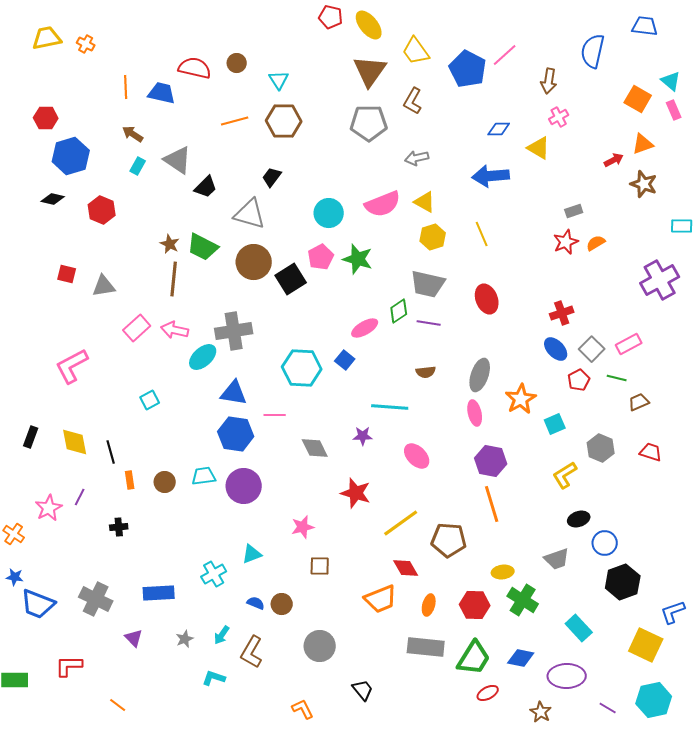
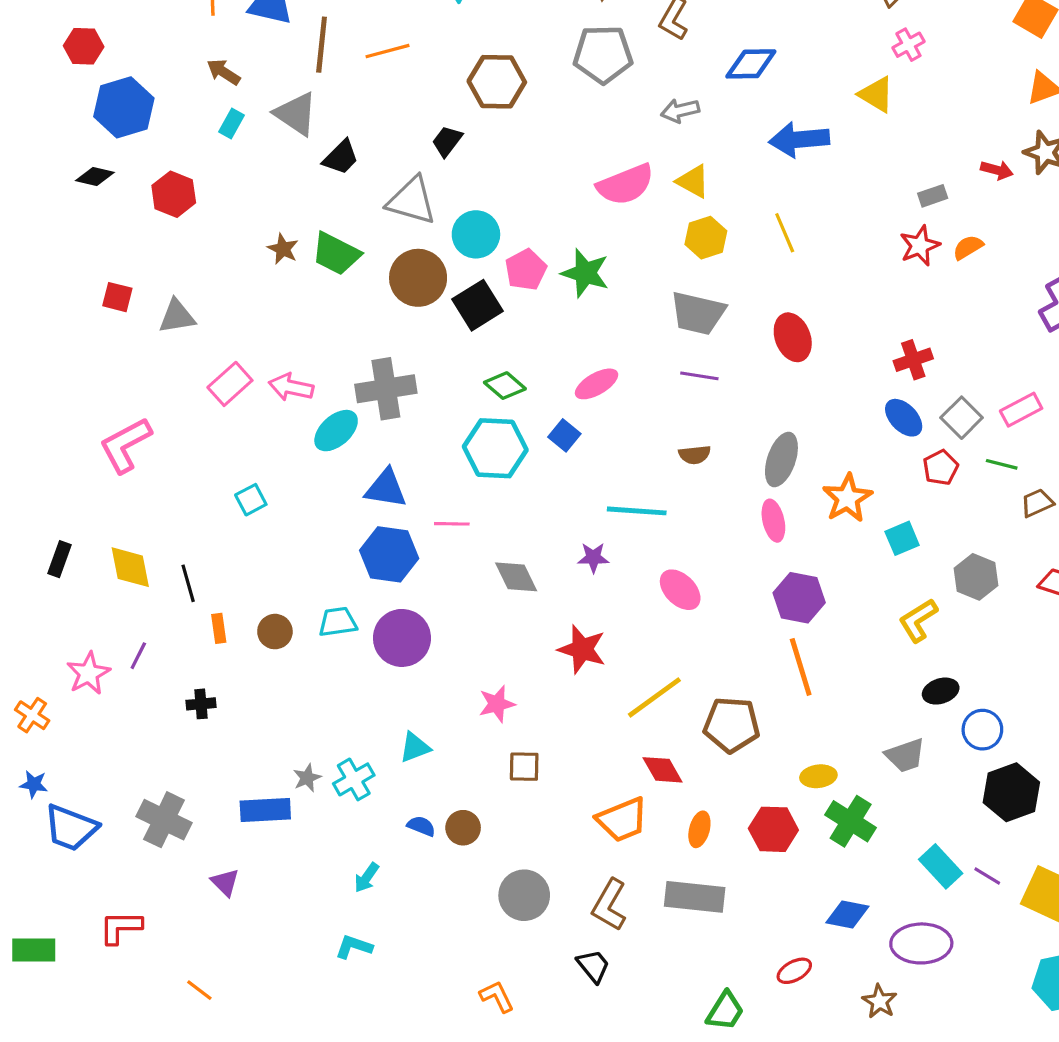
brown hexagon: (284, 121) -> (497, 82), moved
blue diamond: (499, 129) -> (751, 64), moved, size x1.4
red arrow: (614, 160) -> (997, 170), moved, turned 42
cyan circle: (329, 213) -> (476, 234), moved
brown line: (174, 279) -> (322, 45), moved
green diamond: (399, 311) -> (505, 386), moved, turned 75
gray star: (185, 639) -> (307, 778), moved
brown L-shape: (252, 652) -> (609, 905), moved
green trapezoid: (474, 658) -> (725, 1011), moved, size x0.7
purple line: (608, 708) -> (987, 876), moved

